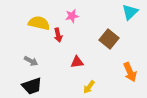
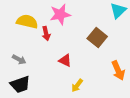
pink star: (72, 16) -> (60, 14), size x1.5
red triangle: (77, 62) -> (65, 60), turned 32

